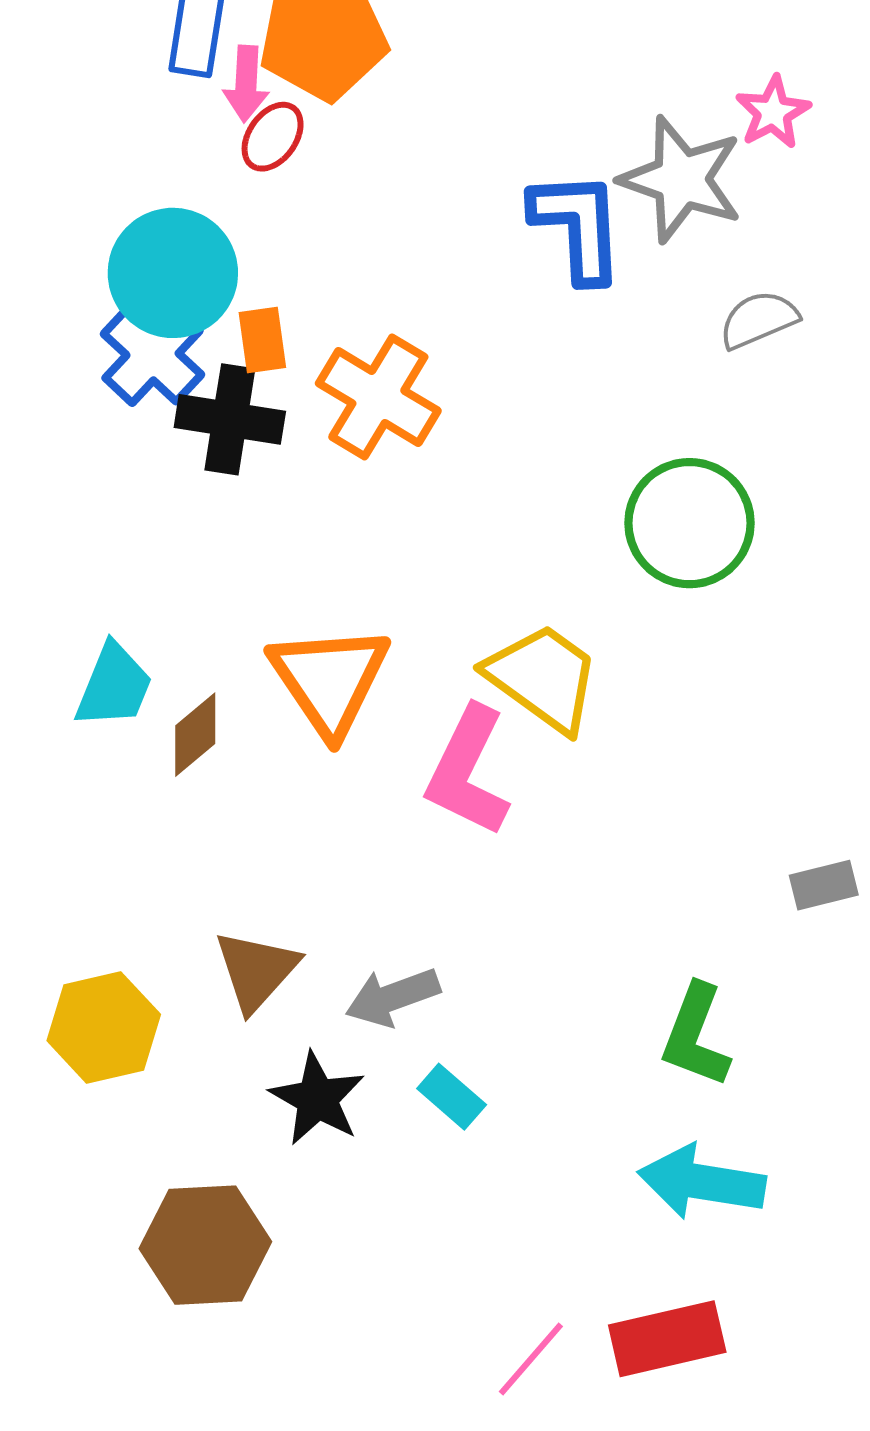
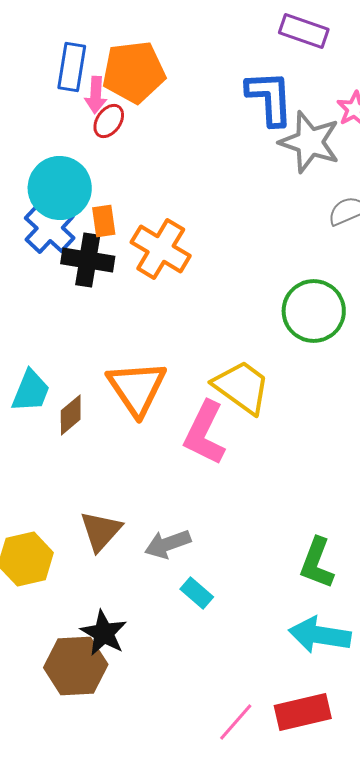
blue L-shape: (578, 226) -> (270, 98), moved
black star: (317, 1099) -> (104, 633), moved

